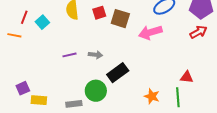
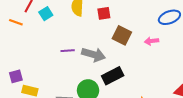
brown square: (120, 19) -> (122, 35), moved
pink arrow: (150, 32) -> (152, 41), size x0.6
gray arrow: (96, 55) -> (93, 55), size x1.6

